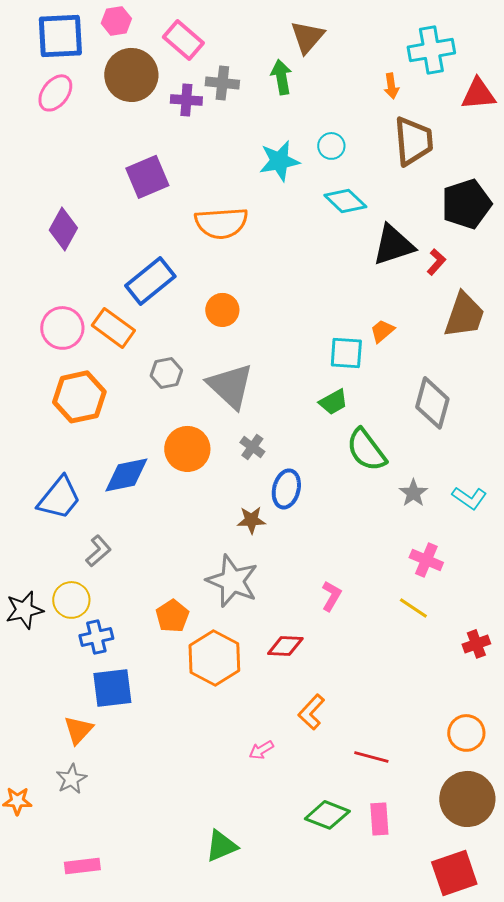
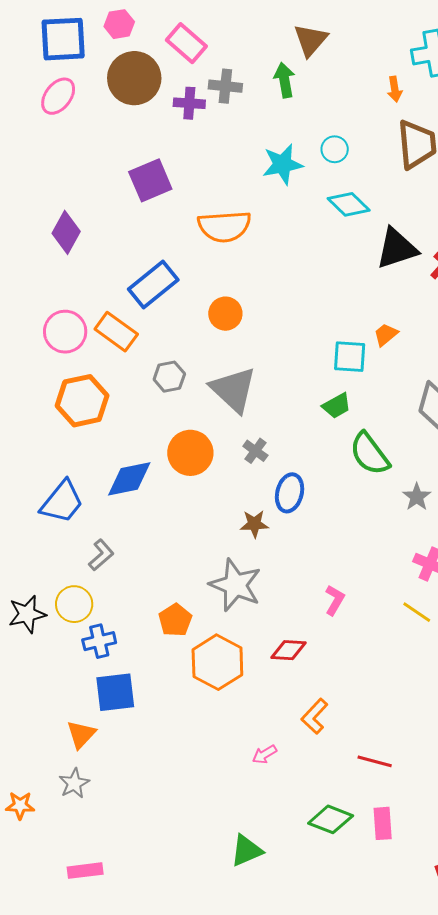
green triangle: (221, 846) -> (246, 851), moved

